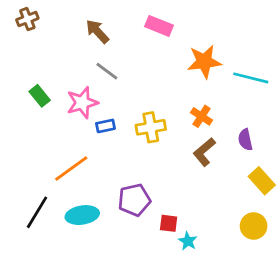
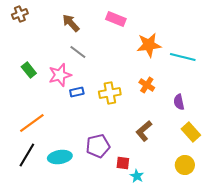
brown L-shape: (204, 152) -> (144, 131), moved
orange line: (71, 168) -> (32, 123), moved

